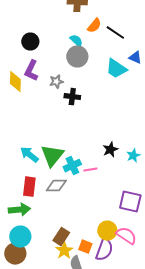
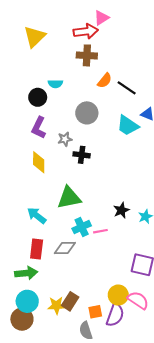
cyan semicircle: (76, 41) -> (55, 84), moved, turned 136
yellow diamond: (15, 82) -> (39, 162), moved
green triangle: (52, 156) -> (69, 198), moved, turned 40
orange square: (85, 247) -> (95, 312), turned -32
yellow star: (64, 251) -> (56, 305), moved, turned 30

